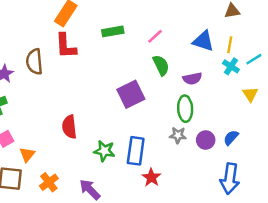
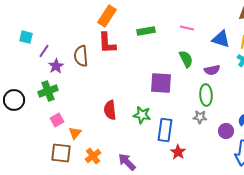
pink line: (155, 36) -> (187, 28), moved, turned 56
purple square: (131, 94) -> (161, 83), turned 30
purple circle: (206, 140) -> (226, 131), moved
green star: (104, 151) -> (142, 115), moved

